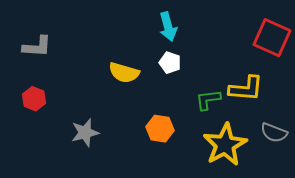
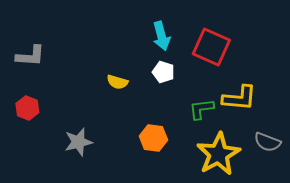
red square: (272, 38) -> (211, 47), moved
yellow semicircle: (124, 73) -> (117, 82), size x0.7

